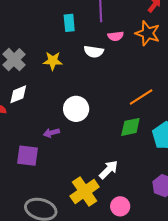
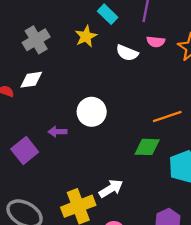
cyan rectangle: (69, 23) -> (108, 14), turned -54
yellow star: (53, 61) -> (86, 36), moved, turned 30
purple square: (28, 156) -> (25, 151), turned 30

